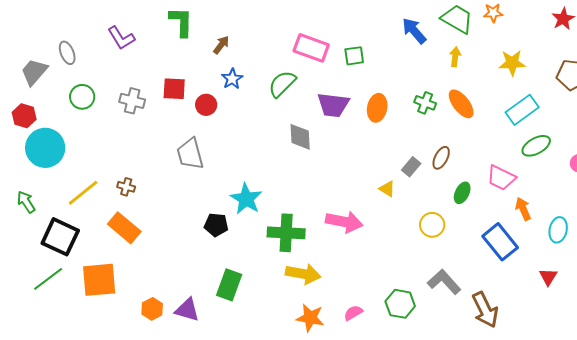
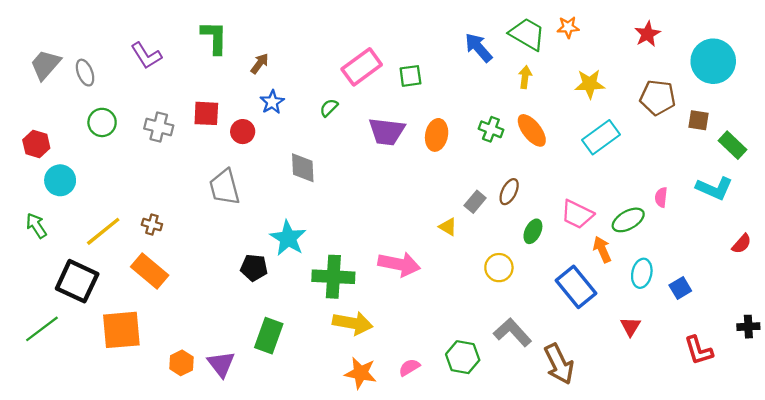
pink rectangle: (311, 48) -> (362, 67), turned -56
gray trapezoid: (34, 72) -> (45, 65), moved
green semicircle: (282, 84) -> (329, 108), size x0.6
gray diamond: (300, 137) -> (303, 168), moved
green ellipse: (536, 146) -> (628, 220), moved
cyan circle: (45, 148) -> (60, 180), size x0.7
green arrow: (26, 202) -> (36, 226), moved
green line: (48, 279) -> (42, 329), moved
purple triangle: (187, 310) -> (221, 364), turned 36

